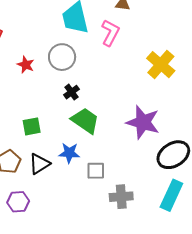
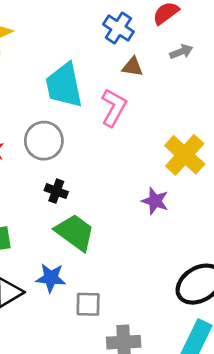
black cross: (72, 92) -> (56, 191), turned -35
purple star: (143, 122) -> (155, 201), moved, size x0.6

